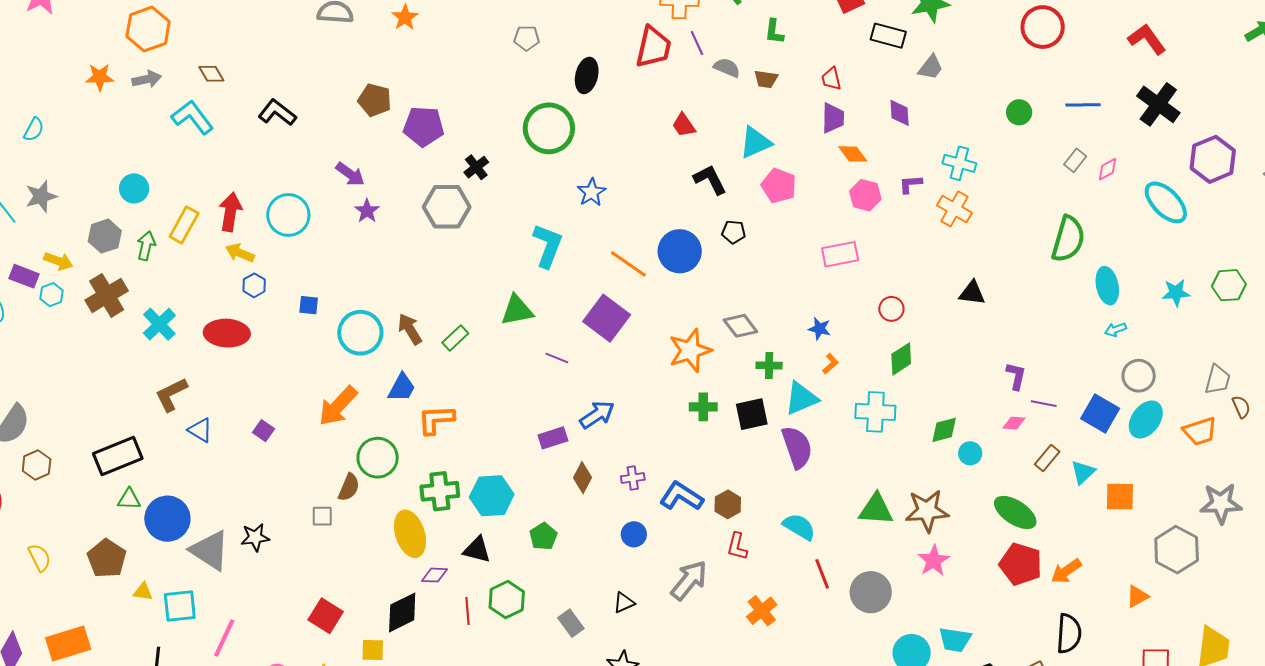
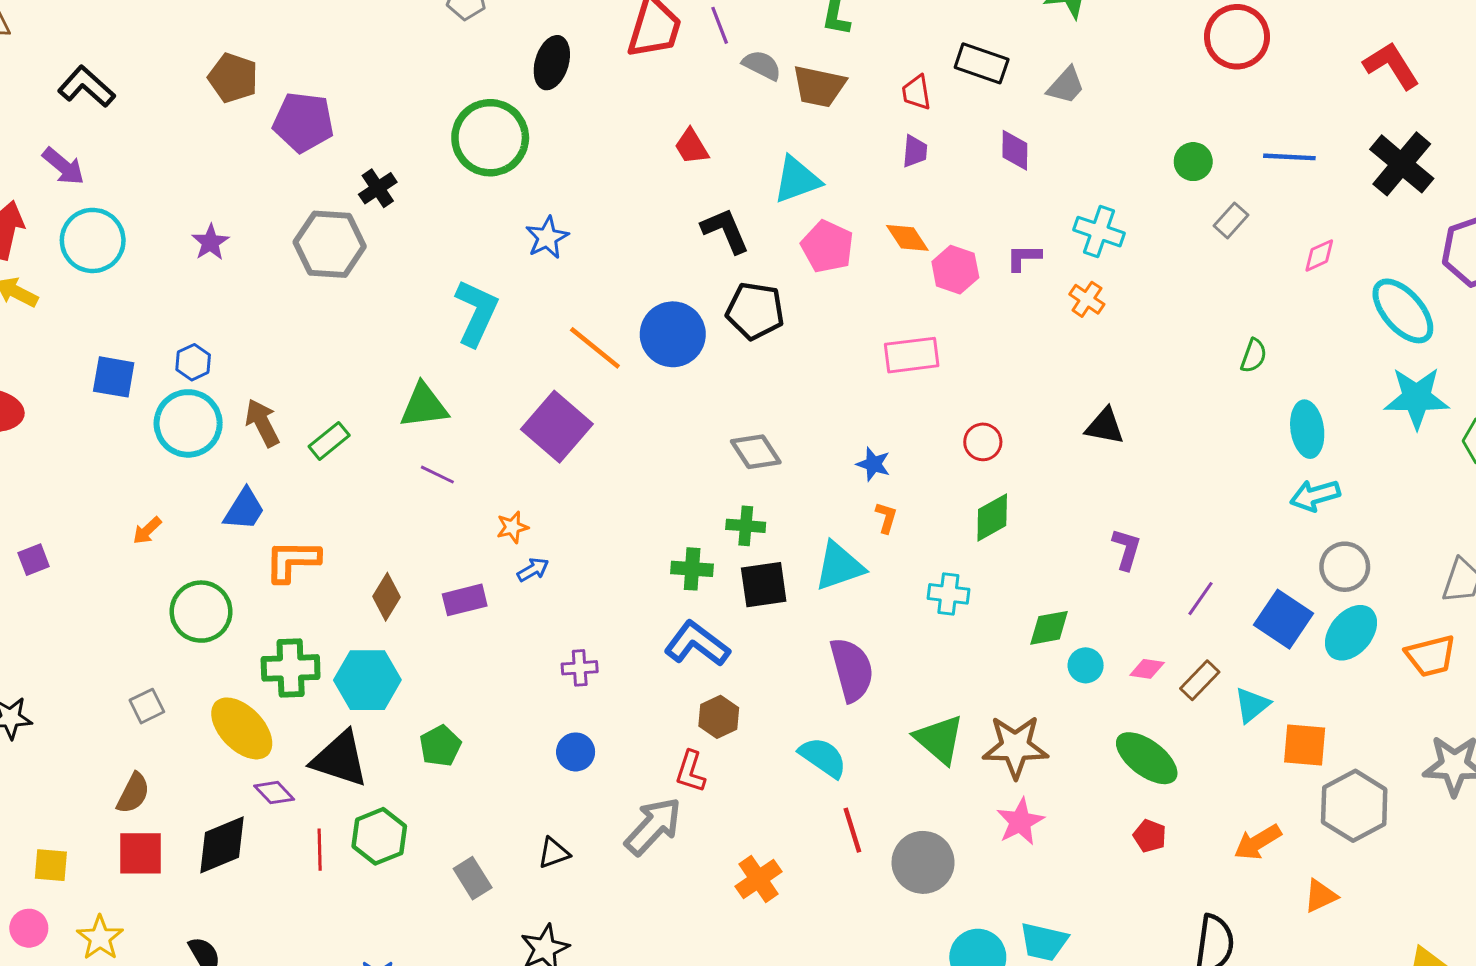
black rectangle: (888, 36) -> (982, 63), moved
brown trapezoid: (766, 79) -> (819, 86), size x1.5
purple trapezoid: (833, 118) -> (915, 151), size x0.7
orange diamond: (853, 154) -> (907, 238), moved
gray rectangle: (1075, 160) -> (1231, 220), moved
purple arrow: (350, 174) -> (63, 166), moved
orange cross: (954, 209) -> (1087, 299), size x0.7
black pentagon: (734, 232) -> (755, 311), size x1.6
green semicircle: (1068, 239) -> (1254, 356), size x0.5
blue hexagon: (254, 285) -> (193, 362), moved
cyan star: (1176, 293) -> (1417, 398), moved, size x1.5
blue square: (309, 305) -> (114, 377), size x1.4
cyan arrow: (1116, 330) -> (1315, 495), size x1.5
orange star: (690, 351) -> (512, 527), moved, size x0.5
purple line: (557, 358) -> (437, 475), moved
orange L-shape: (830, 364) -> (886, 518), turned -35
green cross: (769, 365) -> (746, 526), moved
purple L-shape: (1016, 376) -> (1126, 549), moved
purple line: (1044, 404) -> (1200, 599), turned -70
orange arrow: (338, 406) -> (147, 531), size x0.5
cyan cross: (875, 412) -> (948, 594), size x0.7
blue arrow: (597, 415) -> (533, 570), size x0.6
pink diamond: (1014, 423) -> (1147, 669), moved
purple square: (263, 431) -> (34, 560), turned 30
purple semicircle: (797, 447) -> (852, 670), moved
brown diamond: (583, 478) -> (386, 597), moved
brown semicircle: (349, 487) -> (133, 793), moved
blue L-shape: (681, 496) -> (697, 644), moved
green triangle: (876, 509) -> (939, 739), turned 33
gray square: (322, 516) -> (147, 706), moved, turned -30
yellow ellipse: (410, 534) -> (242, 728), turned -30
red L-shape: (737, 546) -> (691, 771), moved
black triangle: (477, 550) -> (340, 759), size x1.4
gray hexagon: (1177, 550) -> (1354, 806), moved
red pentagon: (1021, 564) -> (1150, 836), size x0.5
orange arrow: (1066, 571) -> (1258, 842), moved
purple diamond: (435, 575) -> (274, 793), turned 40
red square: (326, 616) -> (140, 853), moved, turned -36
yellow square: (373, 650) -> (51, 865), moved

